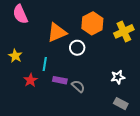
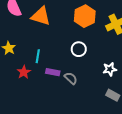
orange triangle: (57, 32) -> (41, 16), moved, turned 40
white circle: (77, 48) -> (79, 49), moved

